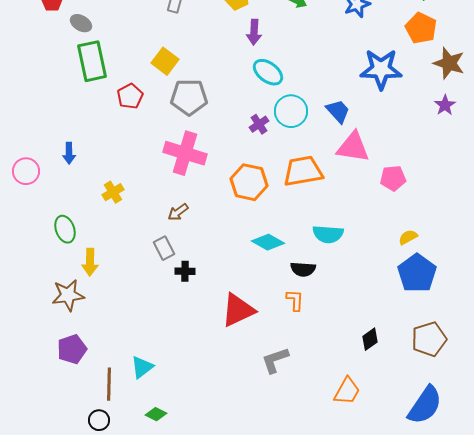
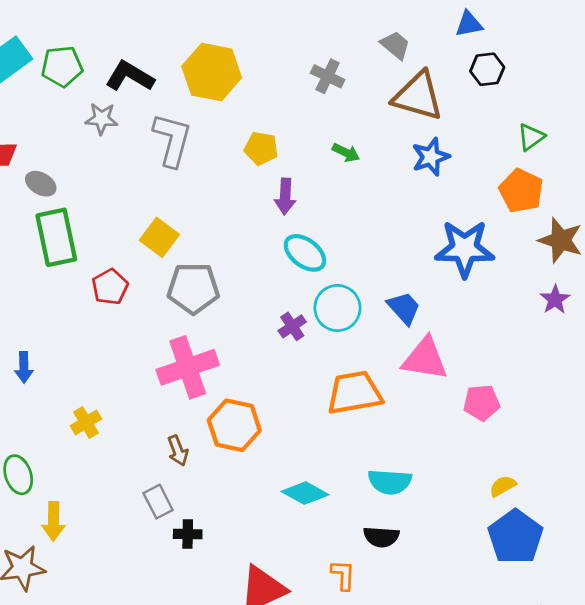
pink cross: (185, 153) -> (188, 367), turned -36
orange hexagon: (249, 182) -> (234, 425), moved
brown arrow: (178, 212) -> (178, 451), turned -75
black semicircle: (303, 269) -> (381, 537), moved

